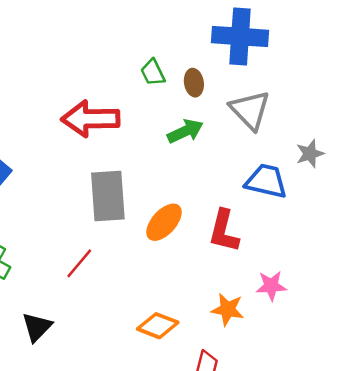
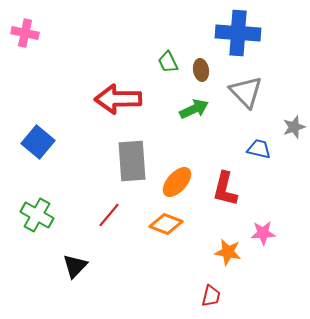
blue trapezoid: (266, 181) -> (259, 149), size x0.7
orange diamond: (158, 326) -> (166, 224), moved

